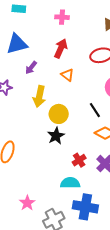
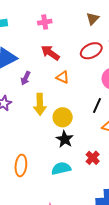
red arrow: (61, 48) -> (50, 53), turned -66
black line: (95, 110) -> (97, 106), turned 70
cyan semicircle: (70, 183) -> (61, 168), moved

